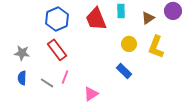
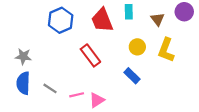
brown triangle: (148, 18) -> (158, 19), turned -32
red rectangle: (57, 50) -> (90, 55), moved
pink line: (65, 77) -> (77, 95), moved, turned 56
blue semicircle: (22, 78) -> (23, 83), size x1.5

